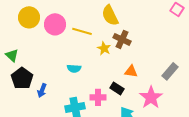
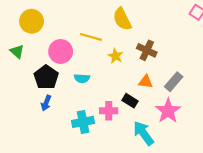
pink circle: (55, 24) -> (61, 51), moved
brown cross: (122, 39) -> (147, 50), moved
green triangle: (12, 55) -> (17, 51), moved
gray rectangle: (170, 71) -> (174, 82), moved
black pentagon: (22, 78) -> (46, 77), moved

